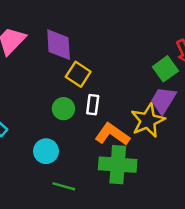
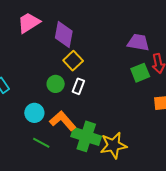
purple trapezoid: (163, 100) -> (138, 42), moved, turned 55
yellow star: (148, 120) -> (113, 145), moved
orange L-shape: (112, 134) -> (63, 121), moved

